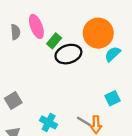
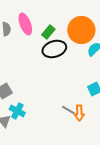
green rectangle: (54, 41) -> (48, 32), moved
cyan cross: (49, 122) -> (17, 111), moved

